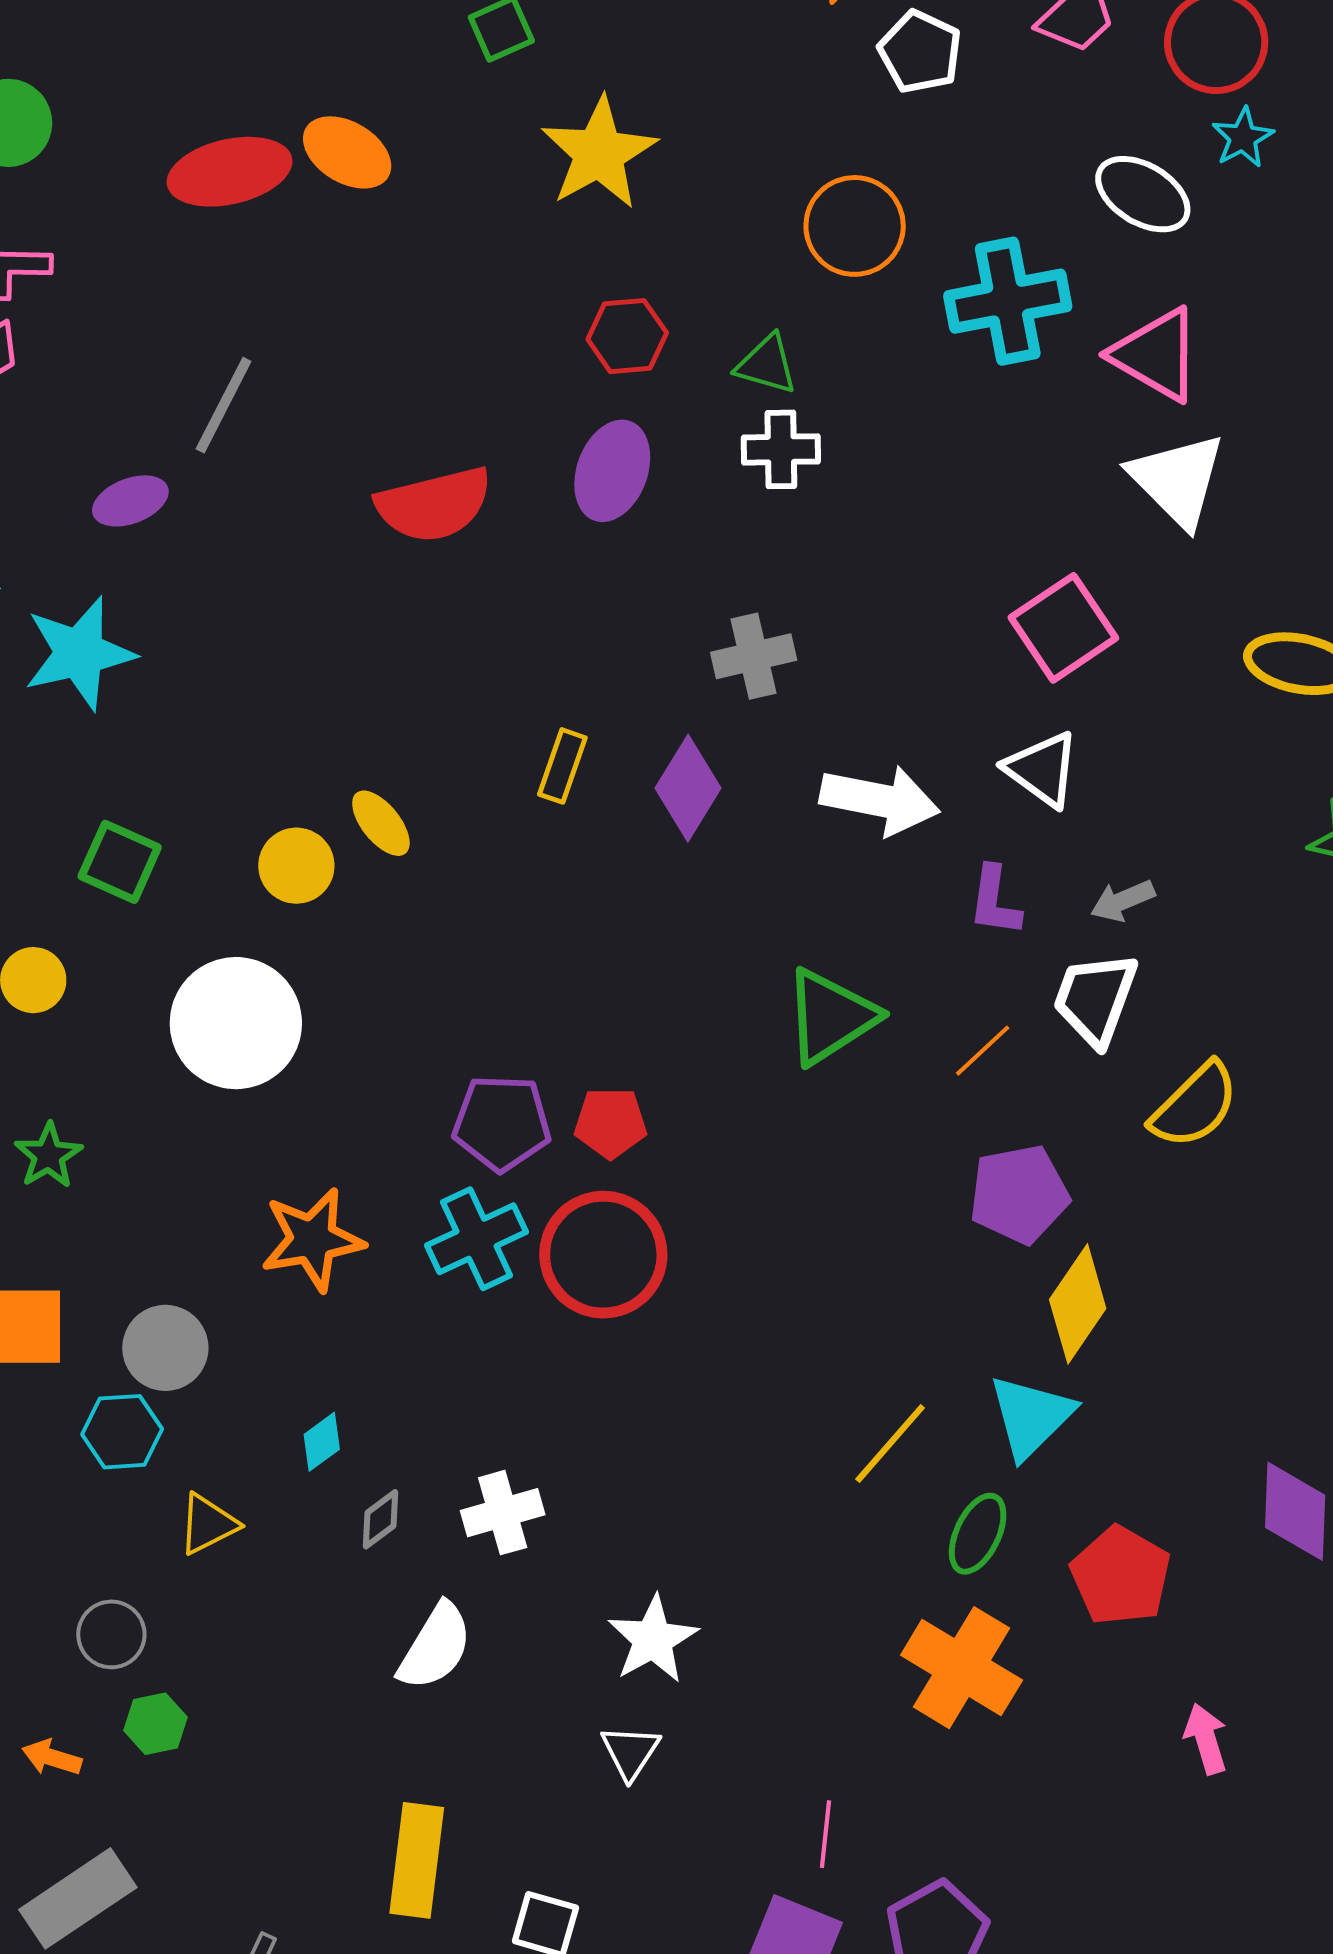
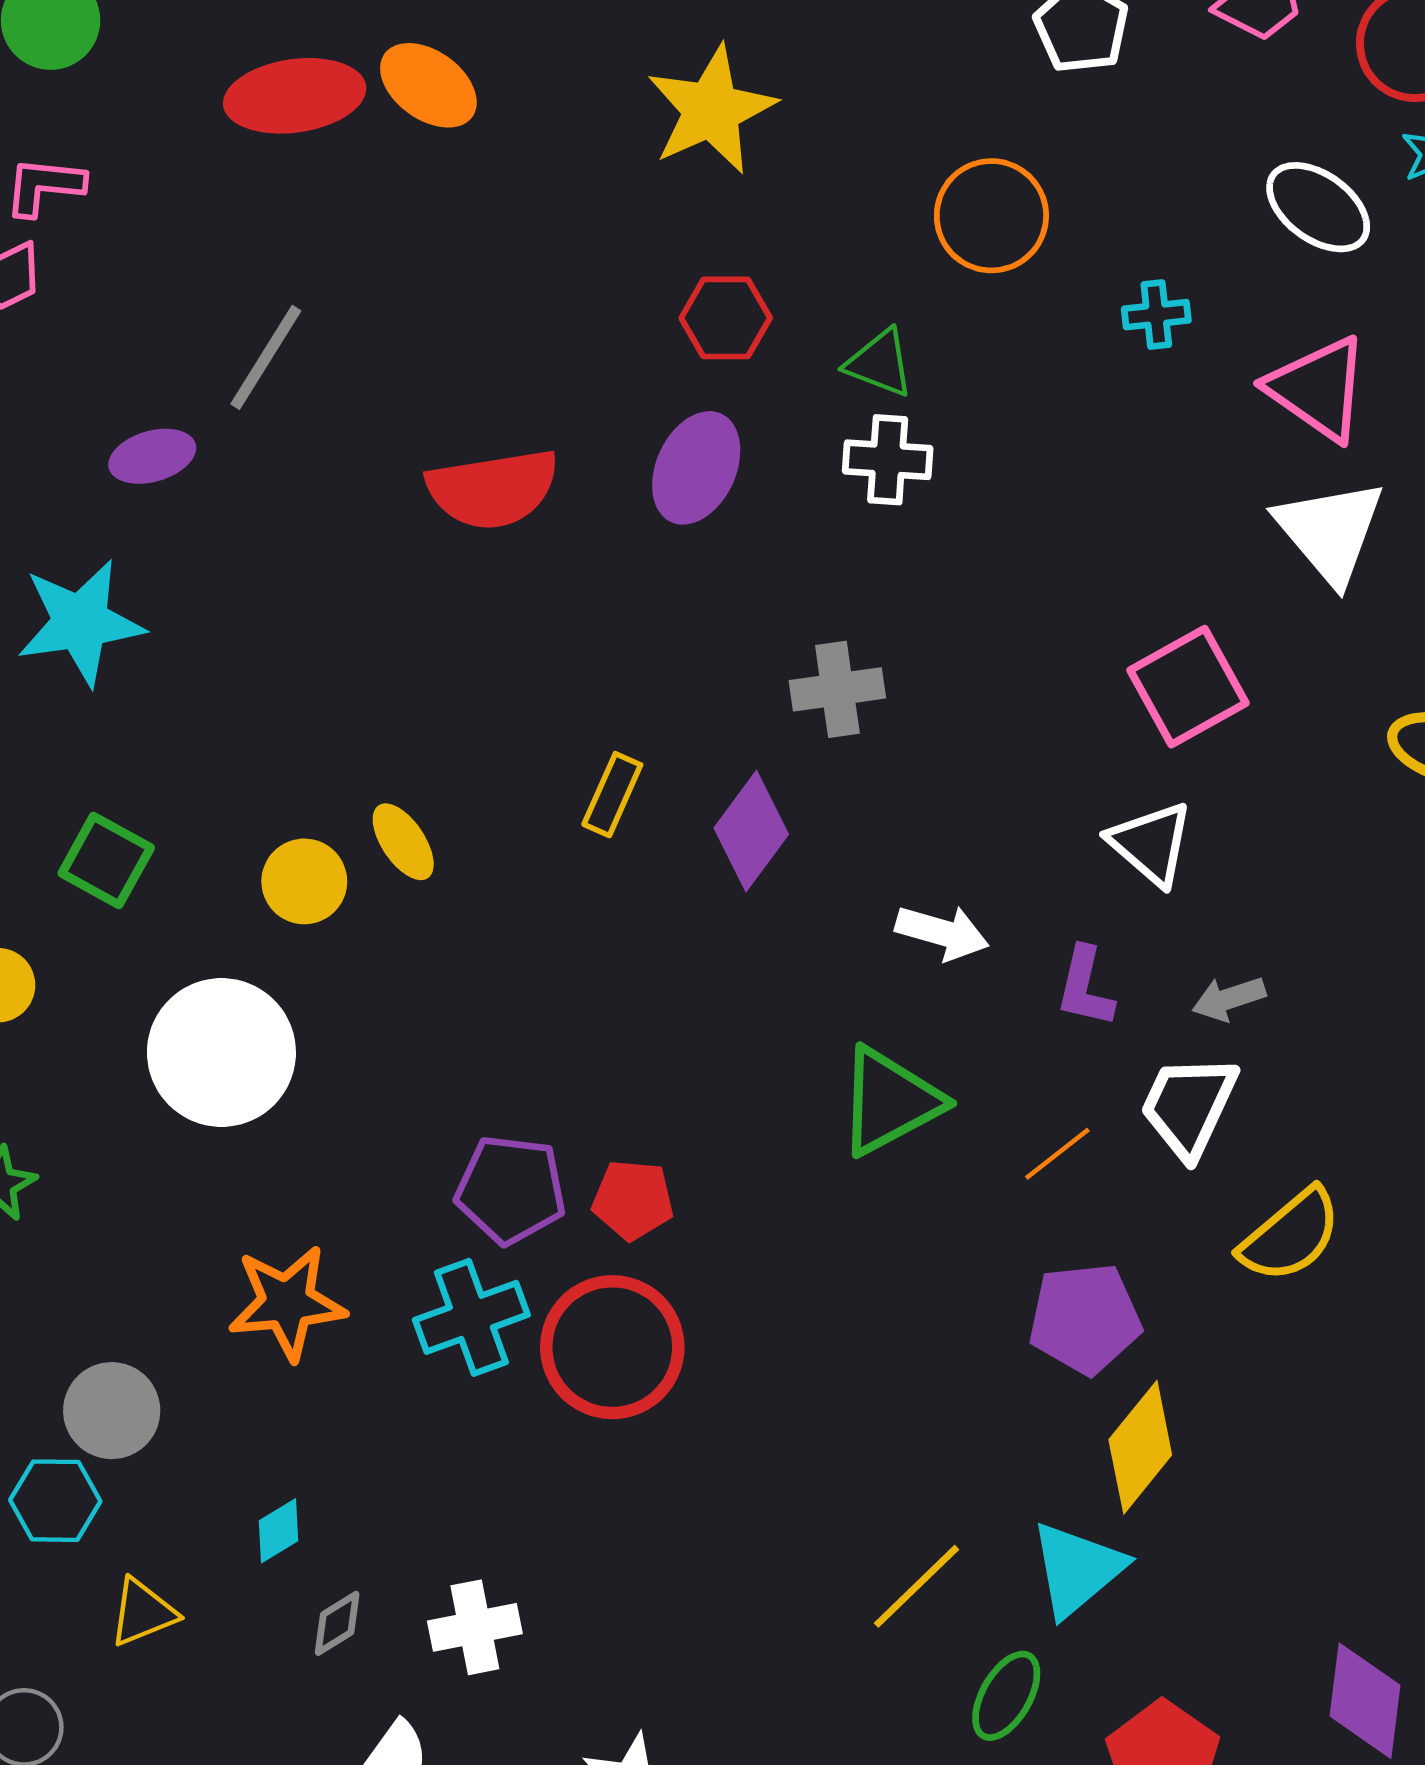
cyan cross: (1008, 301) -> (1156, 315), size x0.5
white arrow: (880, 800) -> (942, 932), moved, size x0.7

